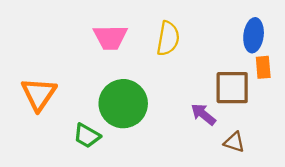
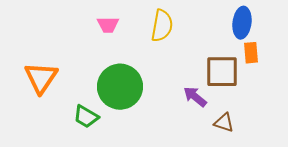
pink trapezoid: (110, 37) -> (108, 25), size x0.7

